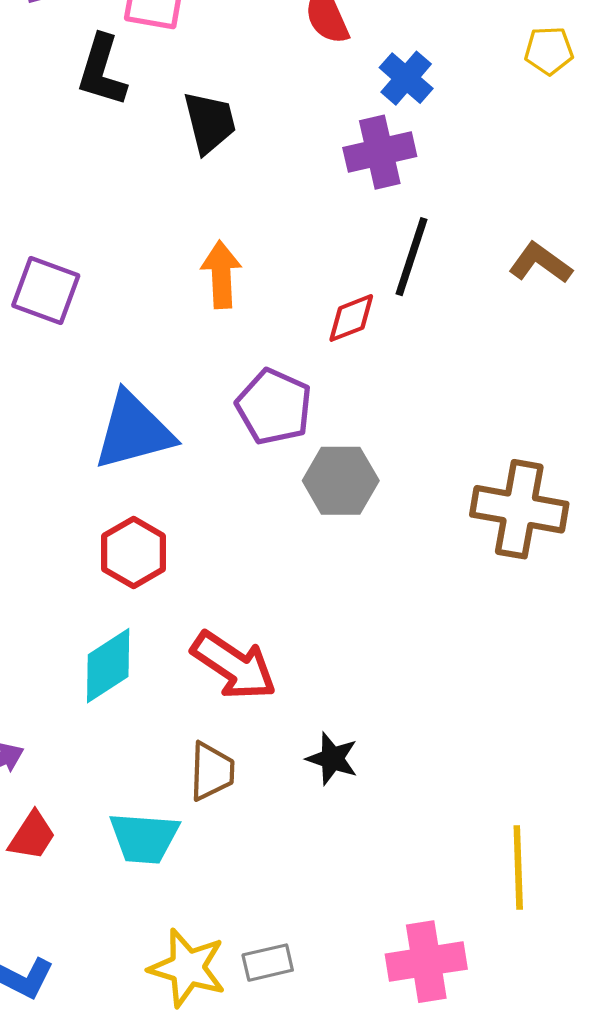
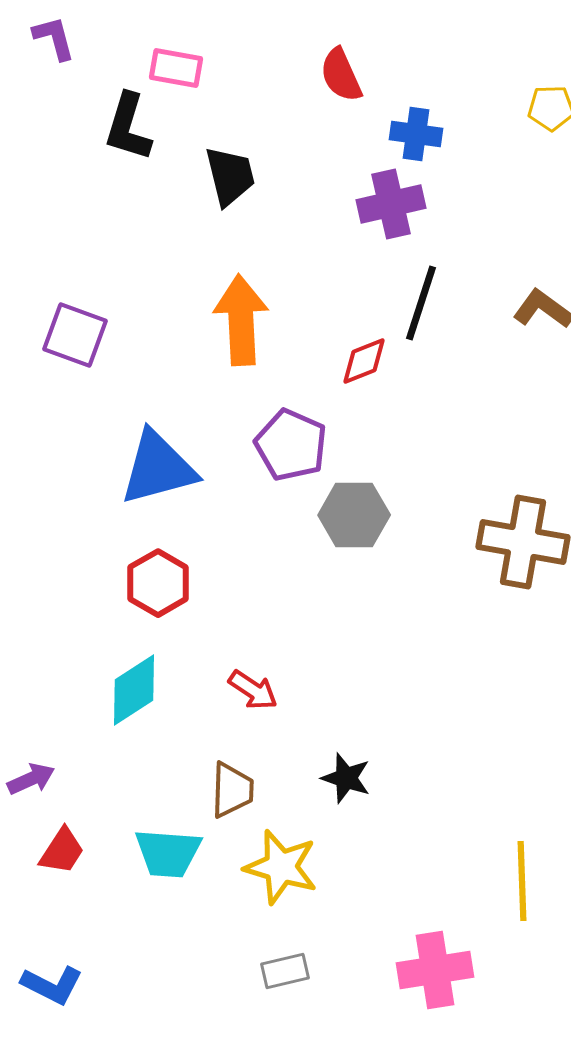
blue cross: (406, 78) -> (416, 134), turned -33
orange arrow: (221, 275) -> (241, 320), size x1.4
red arrow: (234, 666) -> (253, 690), size x0.6
yellow star: (187, 968) -> (281, 867), moved

